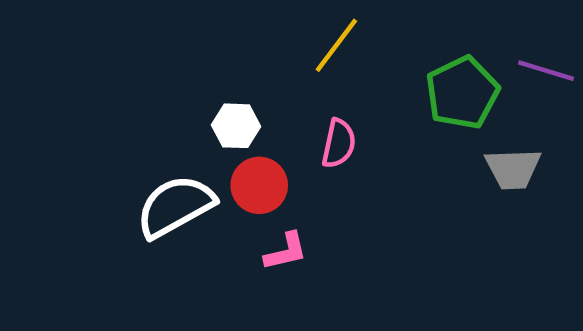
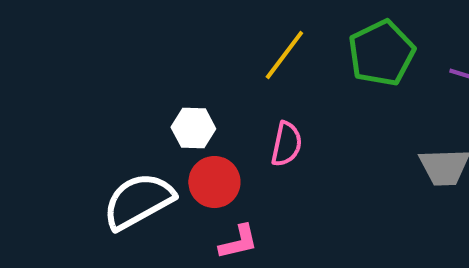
green pentagon: (462, 93) -> (381, 53), moved

